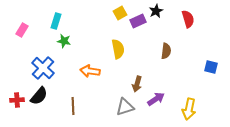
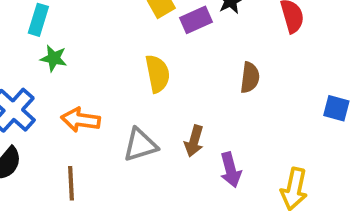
orange arrow: (90, 71) -> (81, 120), moved
purple arrow: (156, 99) -> (231, 170), turned 108
gray triangle: (125, 107) -> (140, 145), moved

